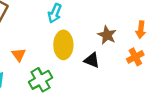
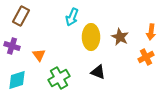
yellow ellipse: (63, 45) -> (91, 37), moved
black triangle: (92, 60) -> (98, 72), moved

